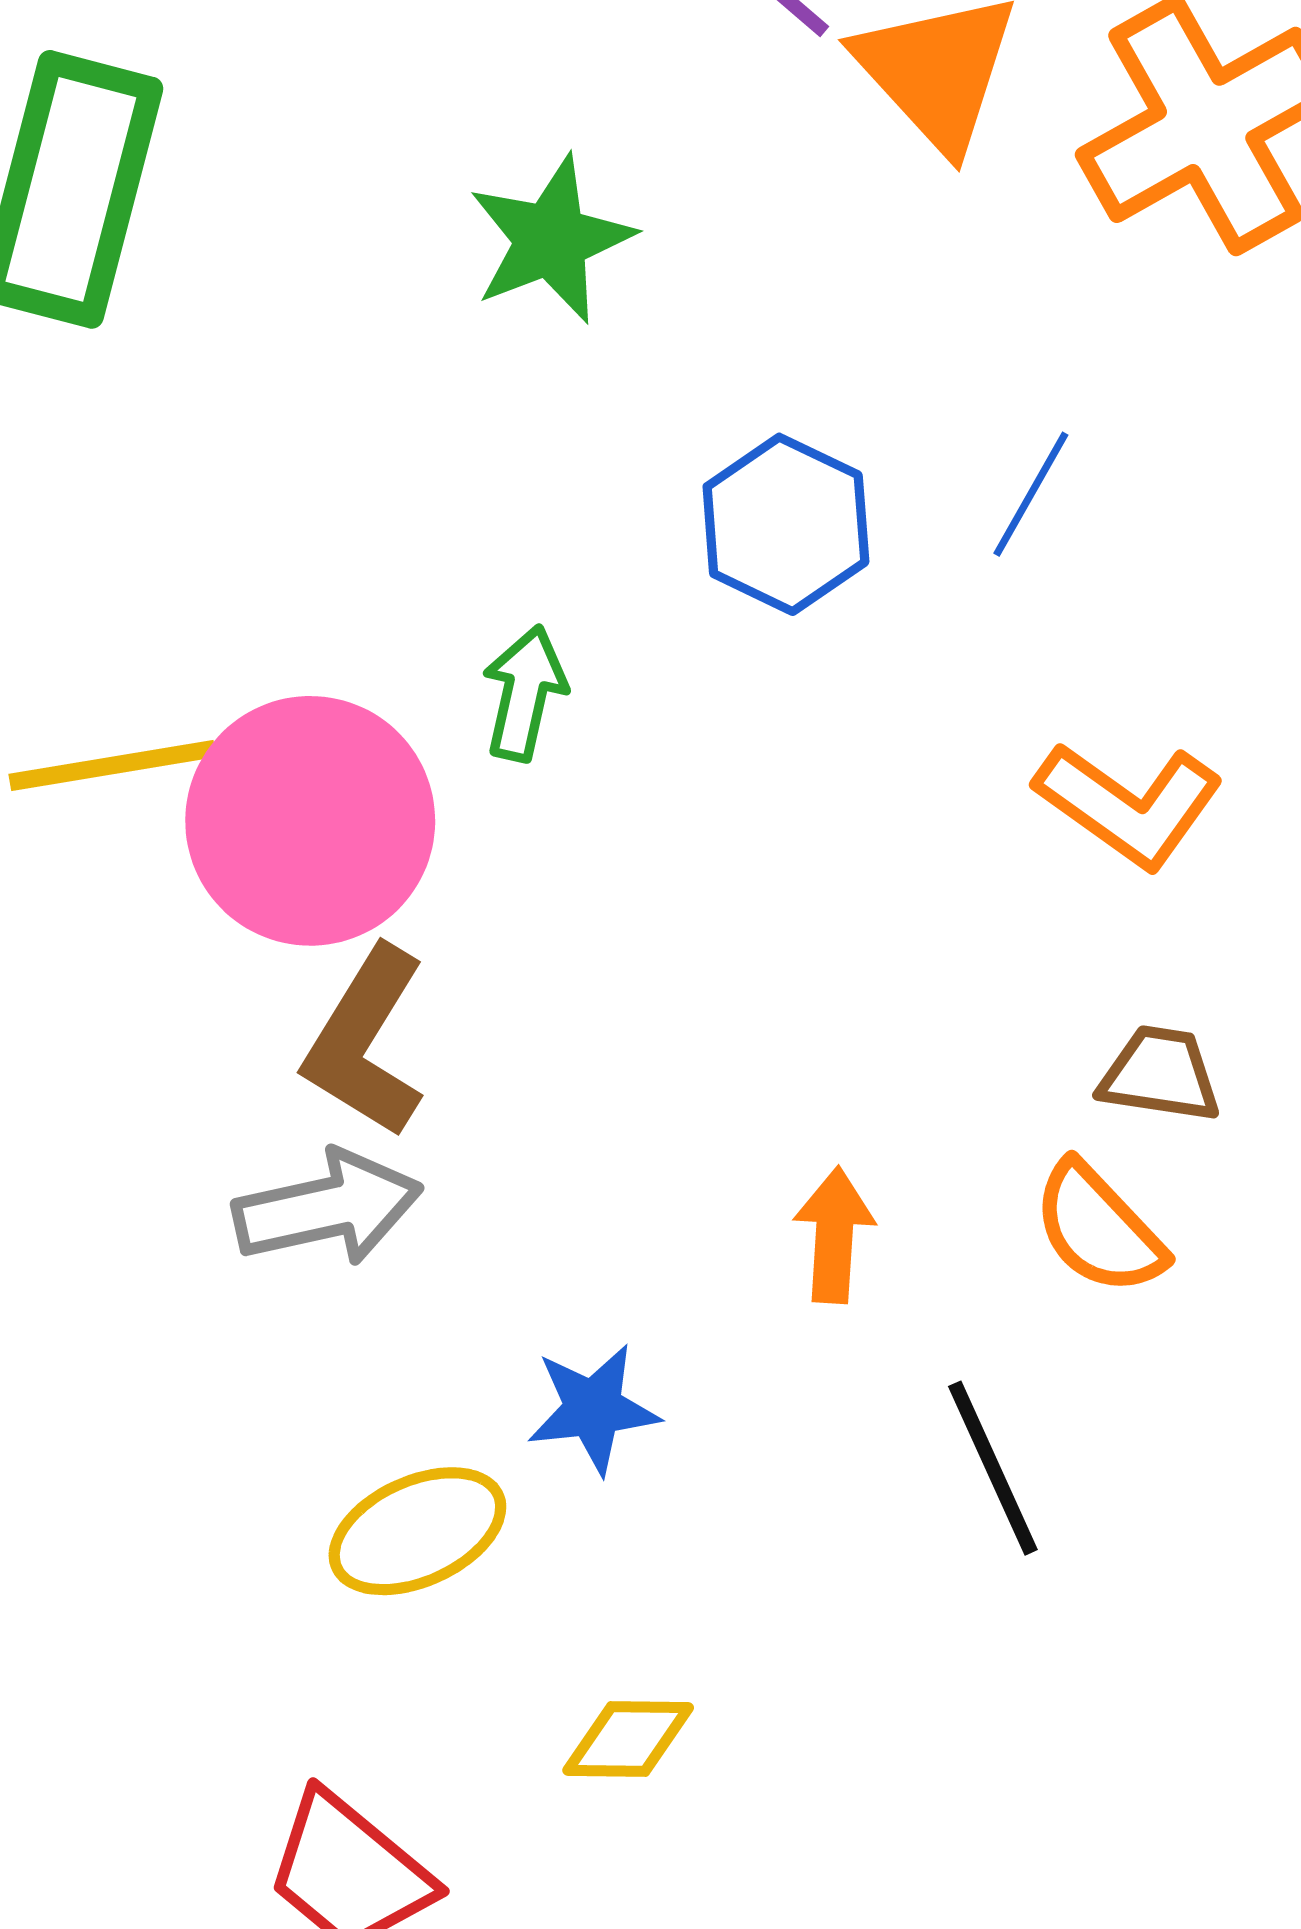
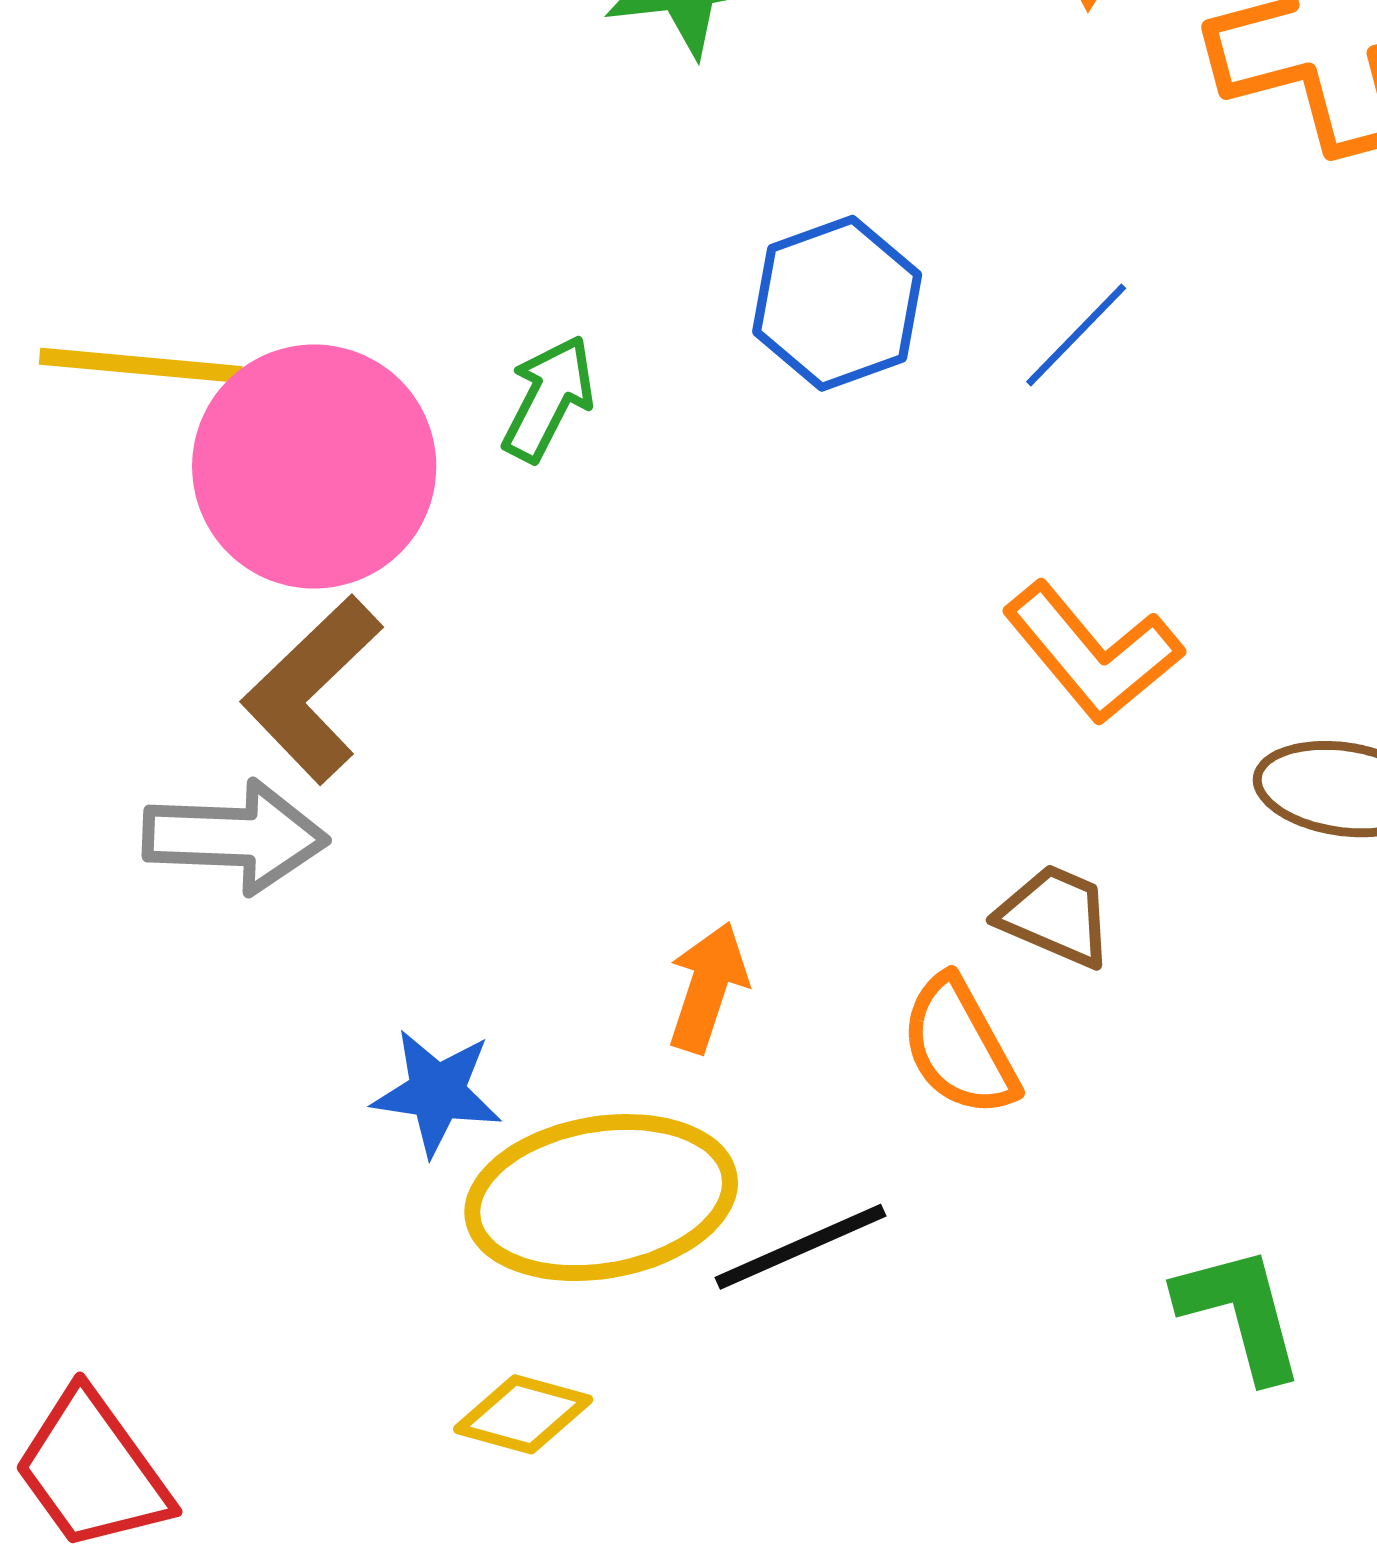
black line: (993, 1468) -> (800, 1247), turned 76
yellow ellipse: (417, 1531) -> (601, 1198), moved, size x1.5
yellow diamond: (628, 1739) -> (523, 1414), moved

